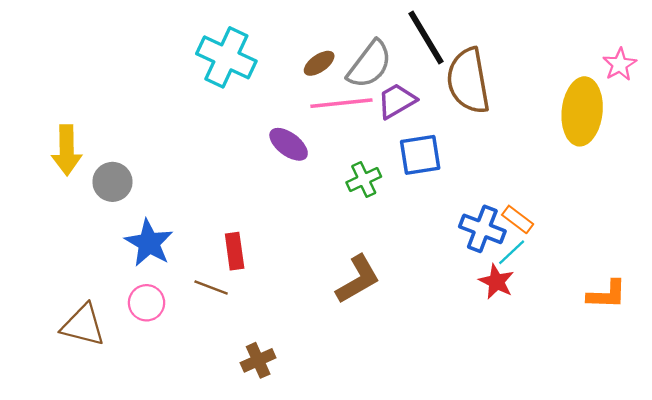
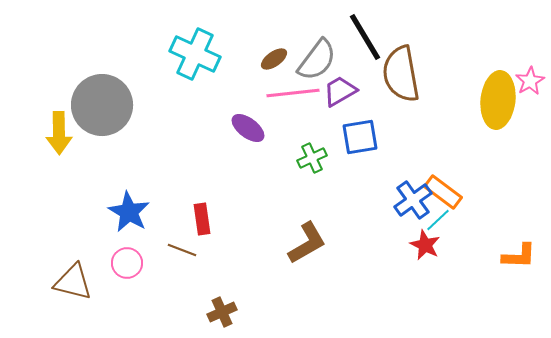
pink star: (620, 64) -> (530, 81), moved
gray circle: (112, 182) -> (102, 105), moved, size x1.8
orange rectangle: (518, 219) -> (443, 192), size x1.4
blue cross: (482, 229) -> (413, 200), turned 33

